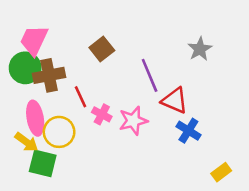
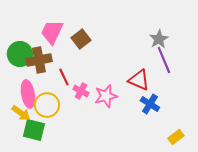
pink trapezoid: (34, 40) -> (52, 32), moved
purple line: (150, 75) -> (164, 60), moved

